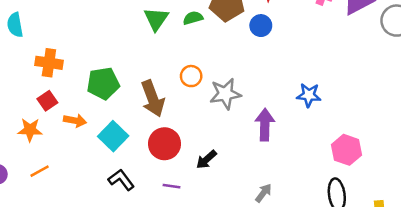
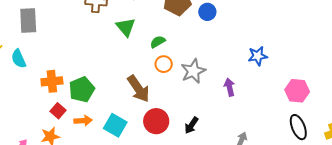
green semicircle: (193, 18) -> (158, 42), moved
green pentagon: (103, 83) -> (82, 89), moved
purple arrow: (265, 125) -> (230, 87), size x0.7

